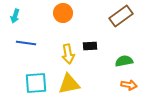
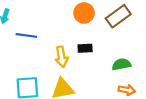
orange circle: (63, 13) -> (84, 13), moved
blue line: (26, 43) -> (26, 35), moved

